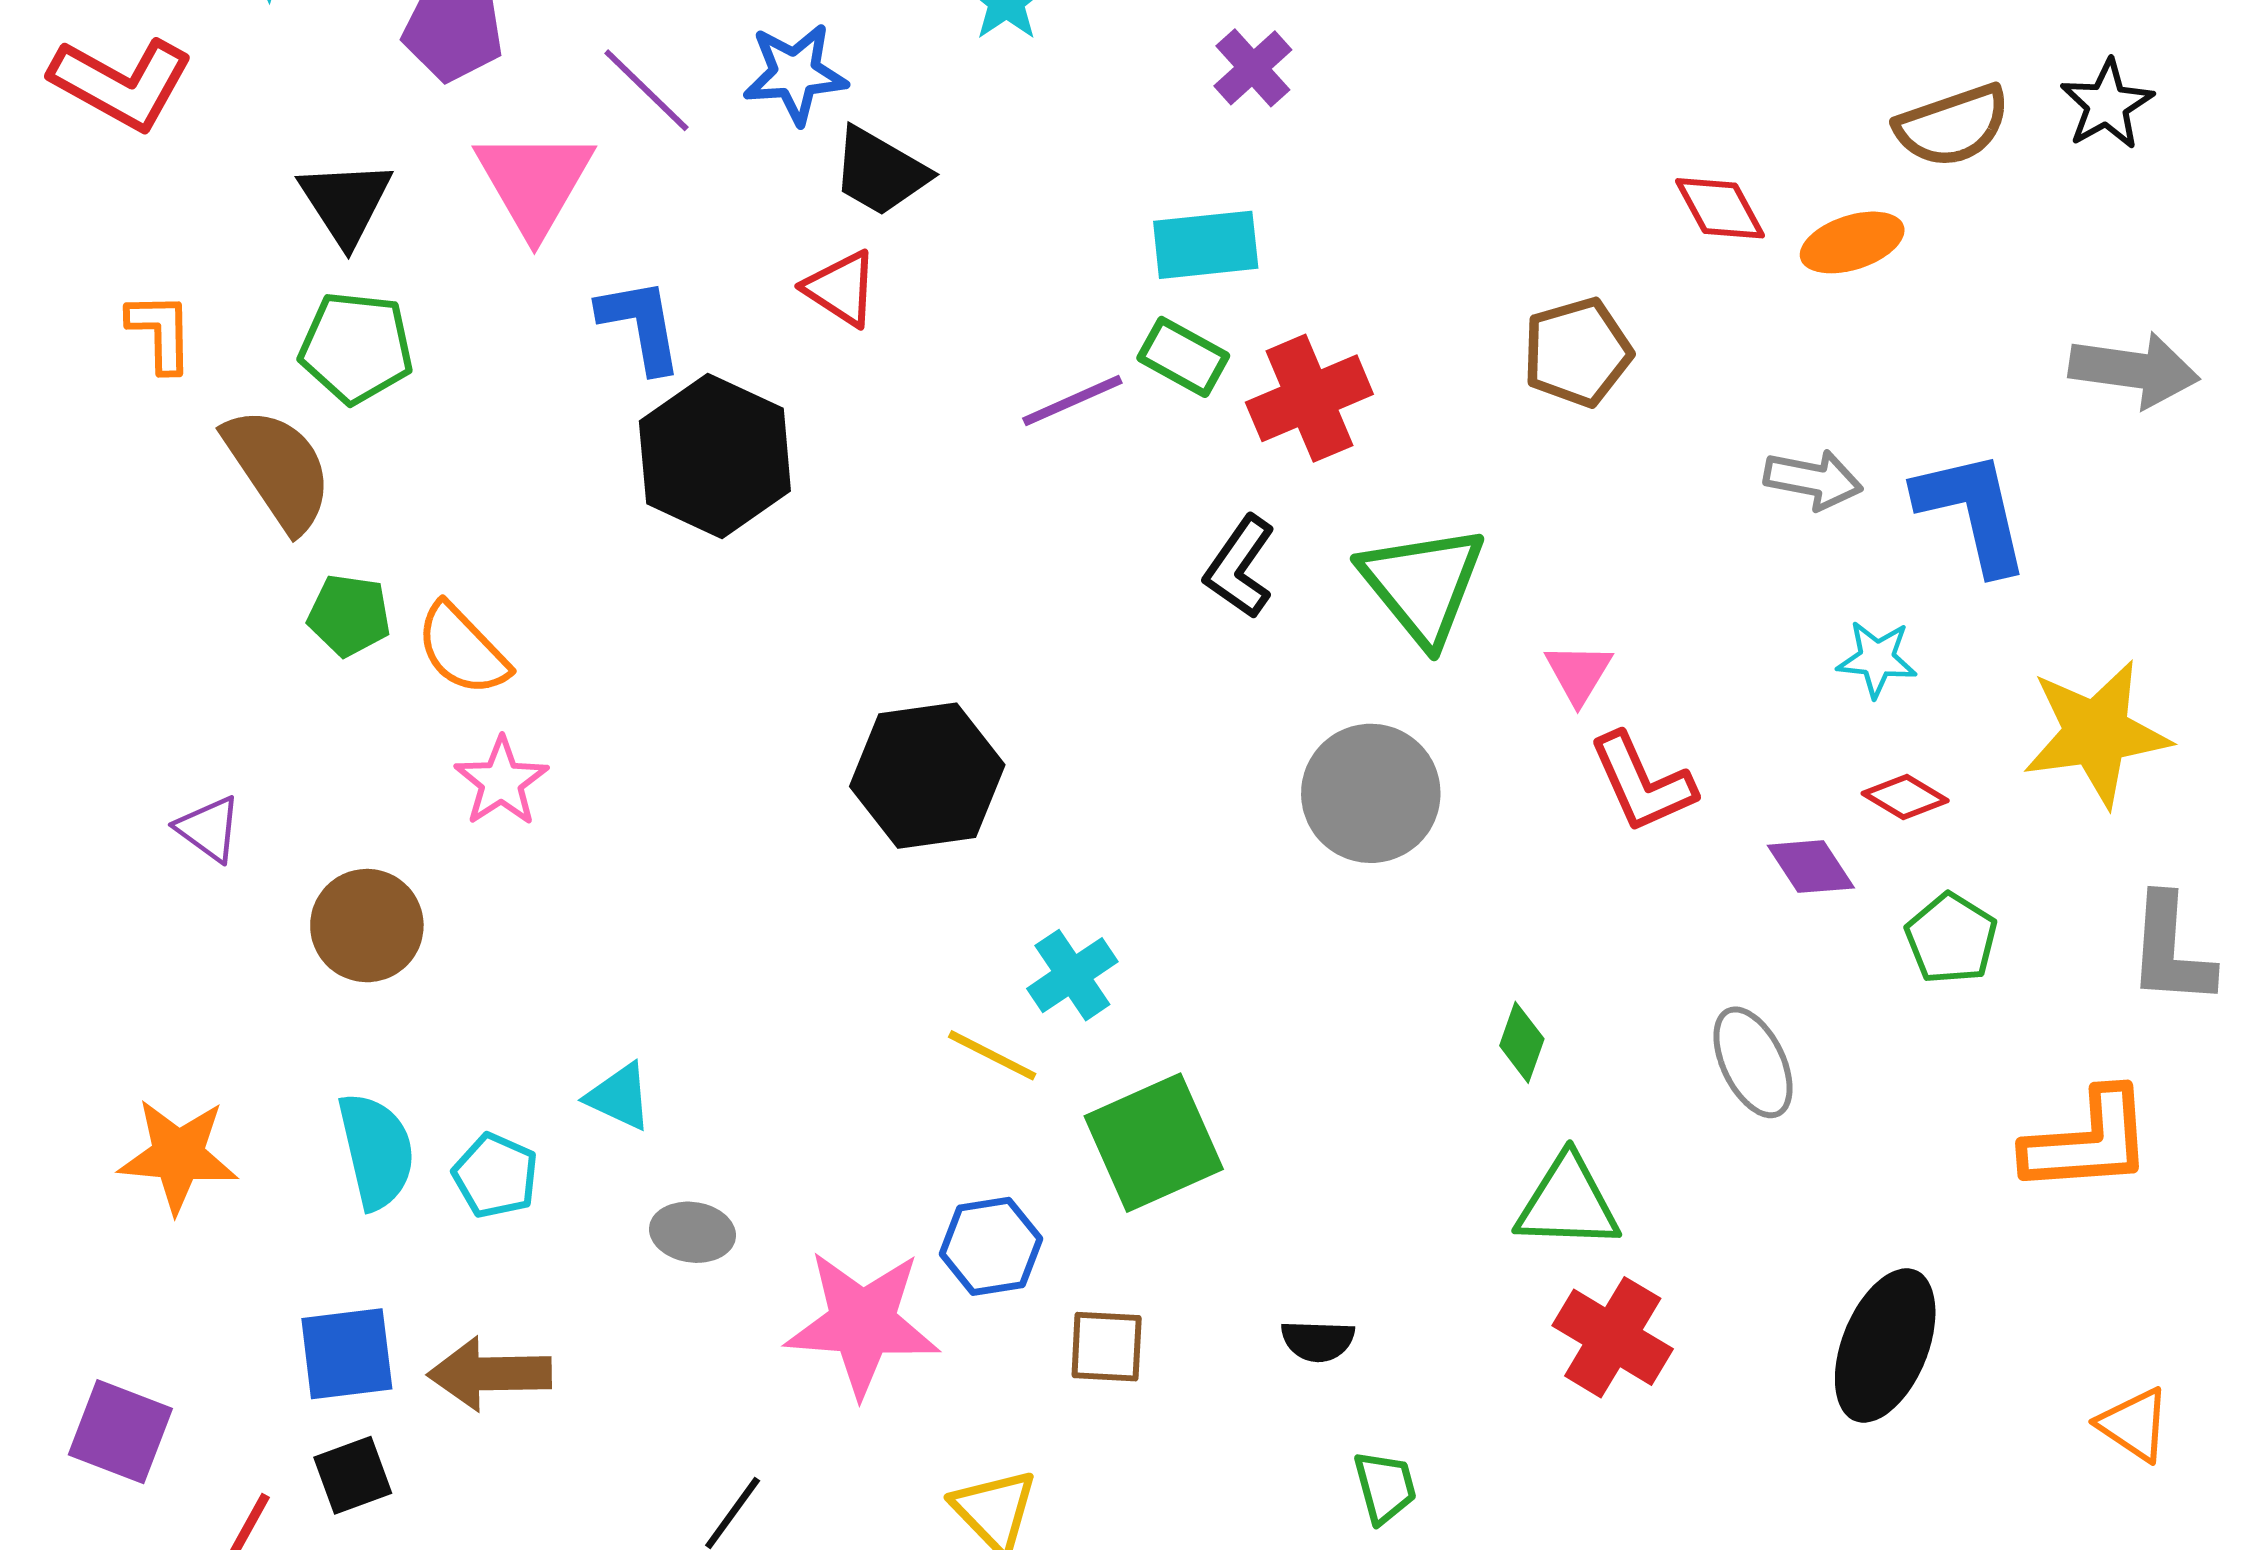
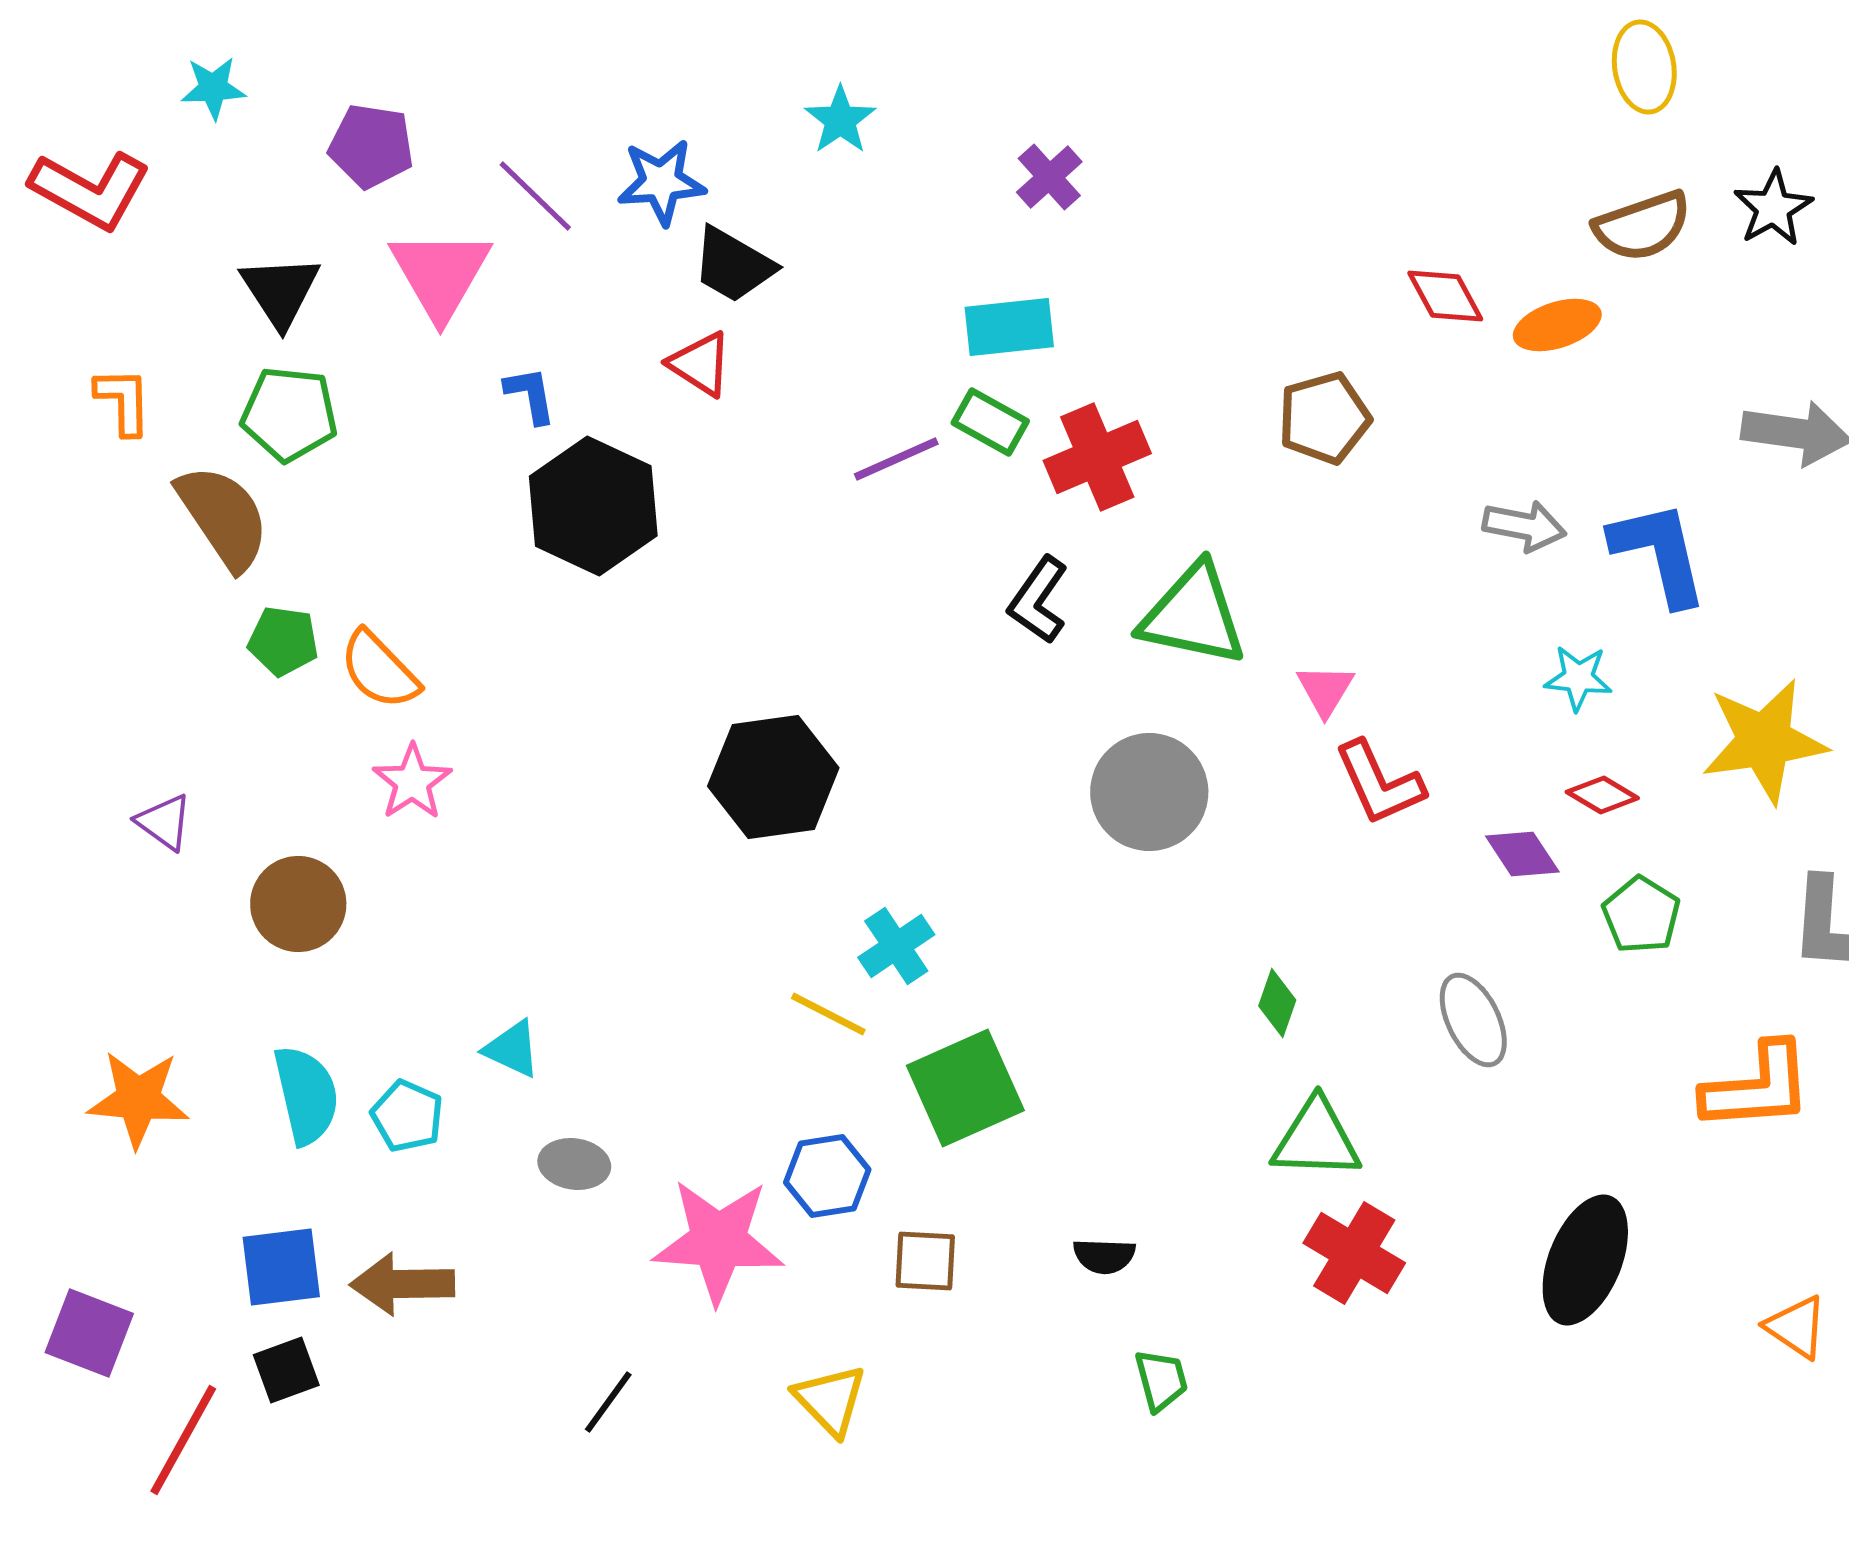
blue L-shape: (641, 325) -> (530, 395), size x0.7
green triangle: (1423, 585) -> (1193, 615), turned -39

